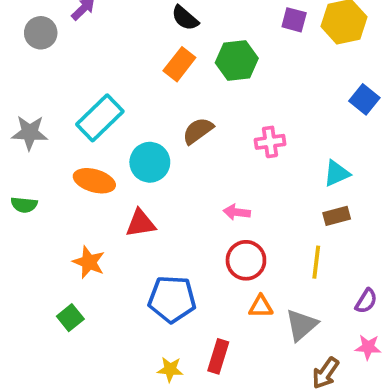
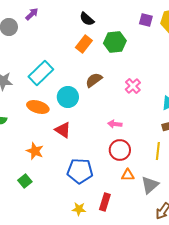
pink cross: (270, 142) -> (133, 86), turned -35
red triangle: (141, 223) -> (63, 130), turned 42

